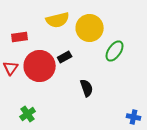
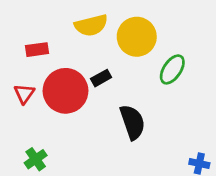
black semicircle: (87, 88) -> (132, 122), size x1.4
green cross: (28, 114) -> (36, 159), moved

